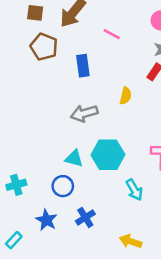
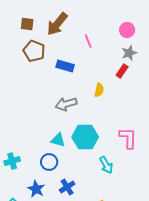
pink line: (112, 34) -> (88, 41), turned 40
blue rectangle: (83, 66) -> (65, 66), turned -66

